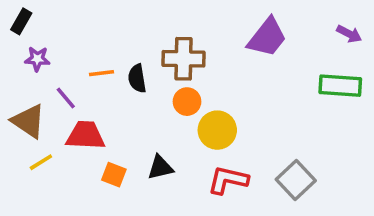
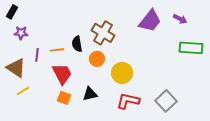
purple arrow: (349, 34) -> (180, 19), moved
brown cross: (183, 59) -> (103, 33), turned 30
orange line: (101, 73) -> (57, 50), moved
purple line: (66, 98) -> (37, 55), turned 48
orange circle: (187, 102) -> (97, 59), moved
red trapezoid: (85, 135) -> (62, 74), moved, turned 60

